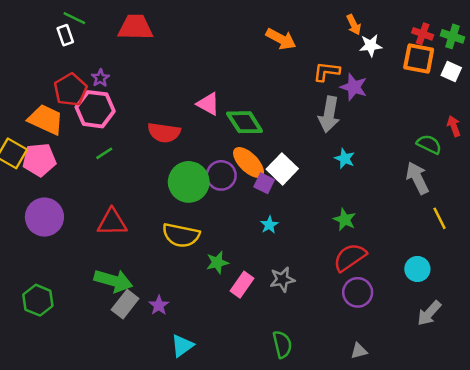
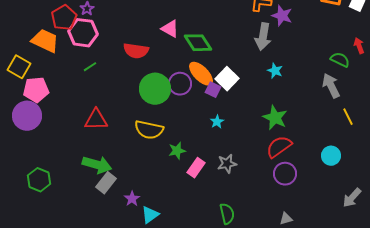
pink pentagon: (39, 160) -> (36, 90), moved
purple circle: (44, 217) -> (27, 116), moved
green star: (345, 220) -> (275, 118), size x1.4
purple star: (159, 305) -> (132, 199), moved
gray arrow: (429, 313) -> (352, 198), moved

